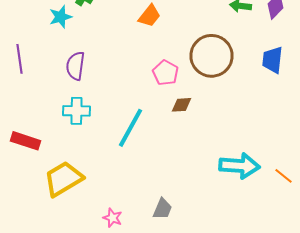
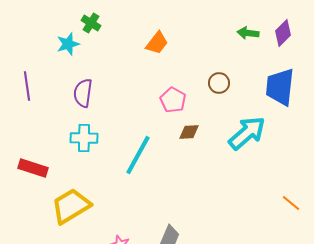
brown circle: (212, 56) -> (219, 83), size x0.5
blue trapezoid: (272, 60) -> (280, 87), size x1.4
cyan arrow: (240, 166) -> (247, 133), moved, turned -45

